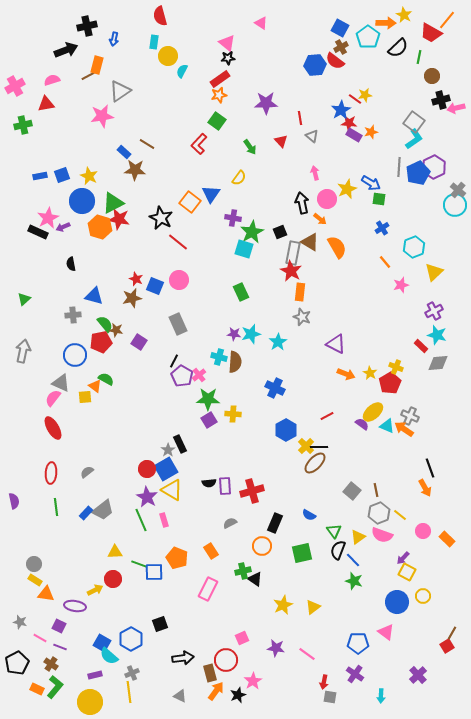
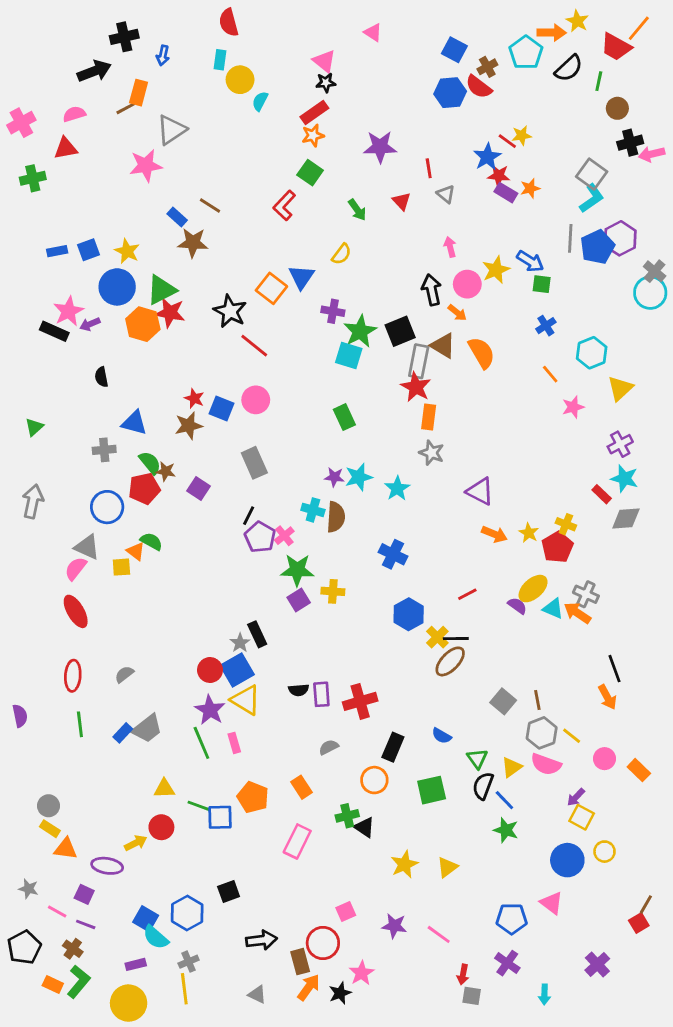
blue square: (340, 28) -> (454, 50), moved
black square: (280, 232) -> (400, 331), size x1.5

